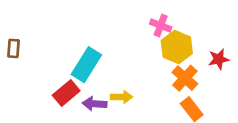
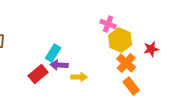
cyan rectangle: (86, 65) -> (53, 53), size x0.7
purple arrow: (94, 104) -> (59, 65), moved

